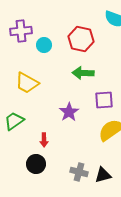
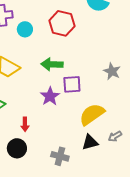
green arrow: (83, 73) -> (52, 64), moved
purple square: (104, 100) -> (72, 84), moved
black triangle: (103, 175) -> (90, 142), moved

